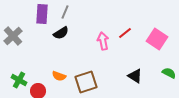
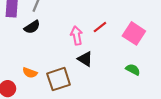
green semicircle: (169, 73) -> (133, 70), moved
black triangle: (135, 76) -> (85, 59), moved

